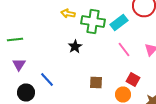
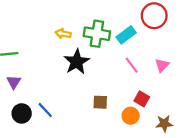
yellow arrow: (68, 14) -> (63, 34), moved
black star: (75, 46) -> (77, 62), size x1.6
blue line: (47, 80) -> (45, 110), moved

